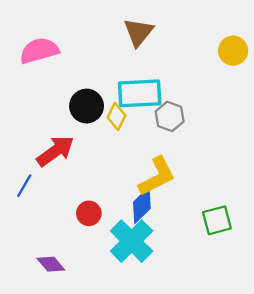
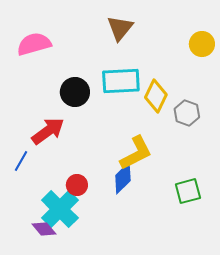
yellow diamond: (117, 116) -> (156, 96), moved, size x1.4
gray hexagon: (170, 116) -> (187, 113), moved
cyan cross: (132, 241) -> (60, 209), moved

